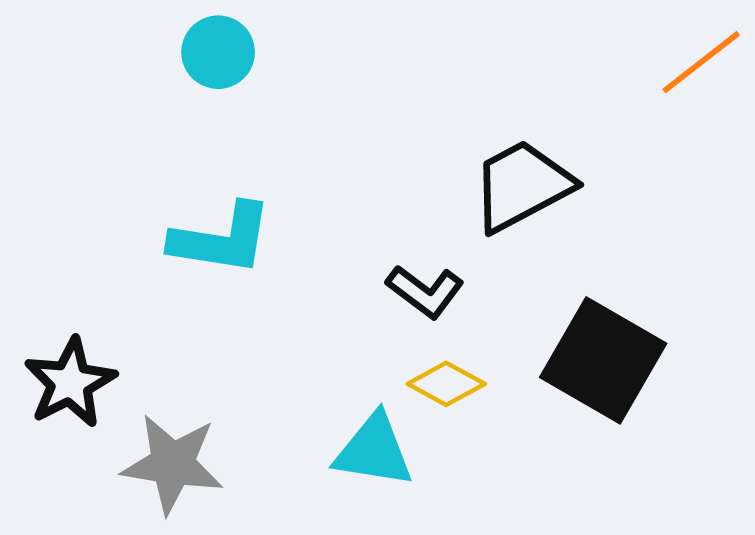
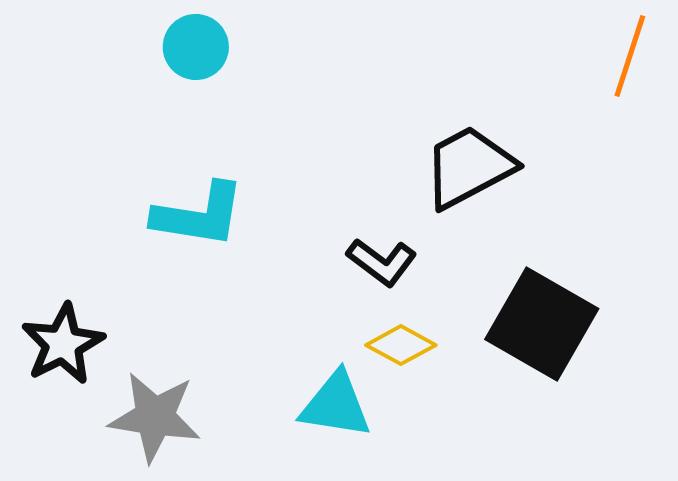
orange line: (701, 62) -> (630, 56), turned -34

